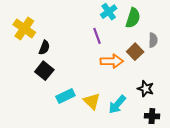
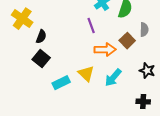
black star: (146, 89) -> (147, 71), moved
yellow triangle: (92, 101) -> (86, 74), moved
cyan arrow: (117, 104) -> (113, 78), moved

